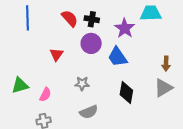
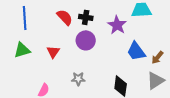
blue trapezoid: (118, 57) -> (136, 51), moved
brown arrow: (166, 64) -> (157, 57), turned 40
green triangle: (20, 85) -> (22, 50), moved

